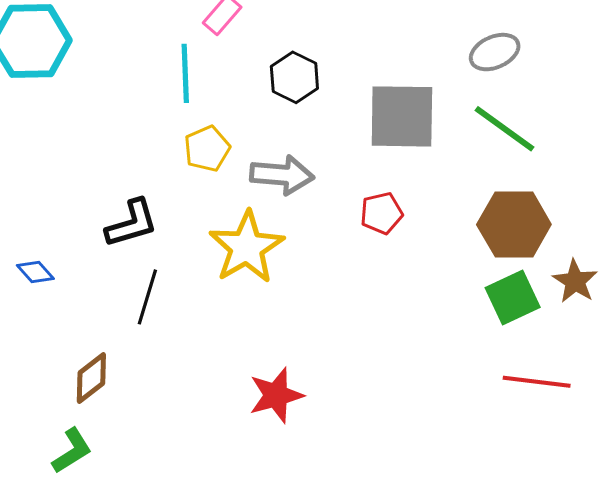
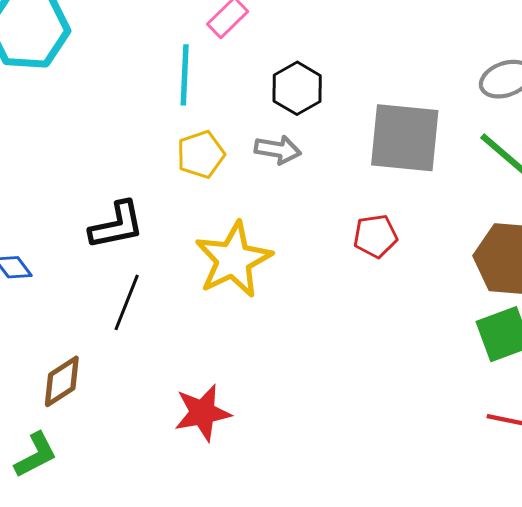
gray arrow: (282, 175) -> (278, 150), moved, size x0.7
red star: (276, 395) -> (202, 413), moved

